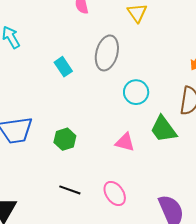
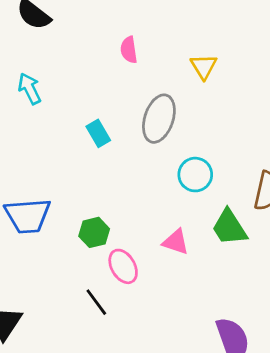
black line: (70, 190) -> (96, 302), turned 30
pink ellipse: (115, 193) -> (123, 266), moved

